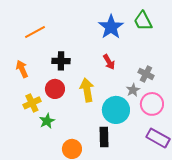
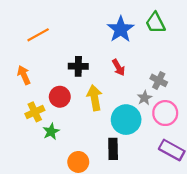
black cross: (61, 61) -> (78, 66), moved

